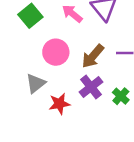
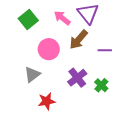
brown arrow: (93, 56) -> (79, 40), moved
red star: (59, 104) -> (47, 101), moved

